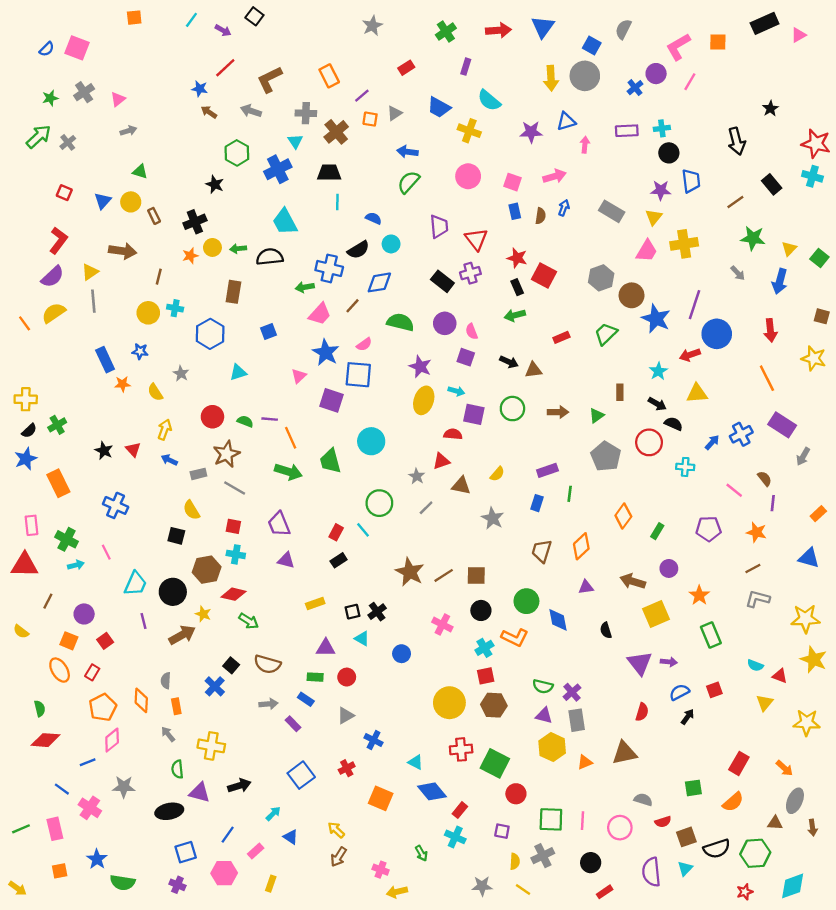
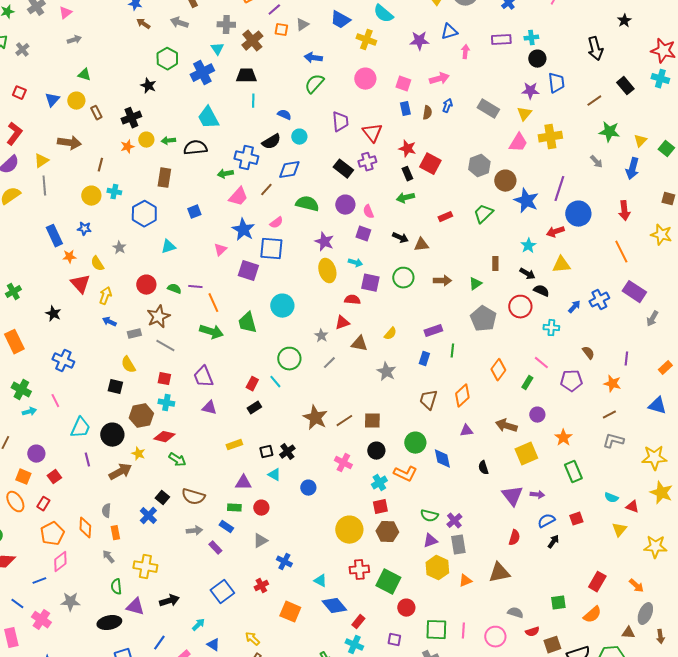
yellow ellipse: (424, 400) -> (327, 271), turned -35
red triangle: (133, 449) -> (80, 284), moved, size x1.5
brown semicircle: (765, 479) -> (588, 353), moved
pink line: (734, 490) -> (541, 363), moved
purple triangle: (544, 716) -> (430, 541), turned -35

